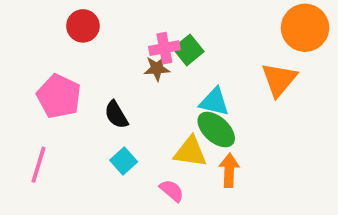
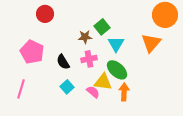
pink cross: (164, 48) -> (89, 59), moved
cyan triangle: (214, 102) -> (116, 44), moved, turned 48
pink semicircle: (172, 191) -> (93, 92), moved

